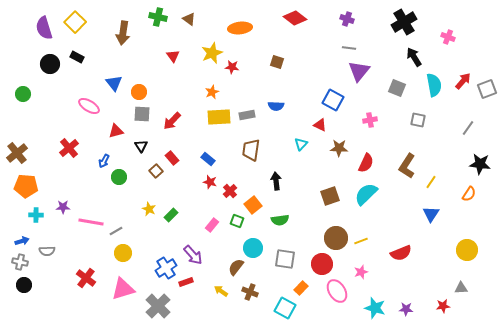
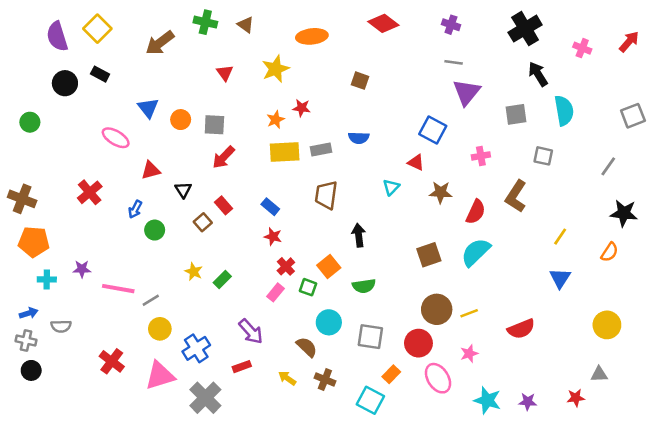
brown arrow: (123, 33) -> (160, 43), turned 45
red star: (232, 67) -> (302, 108), moved
red arrow: (463, 81) -> (629, 42), moved
gray square: (397, 88) -> (516, 114), turned -30
gray square: (142, 114) -> (214, 125), moved
brown cross: (17, 153) -> (22, 199), turned -30
brown L-shape: (407, 166) -> (516, 196), moved
red cross: (230, 191) -> (286, 266), moved
brown semicircle: (236, 267) -> (307, 347), turned 96
blue cross: (166, 268) -> (196, 348), moved

